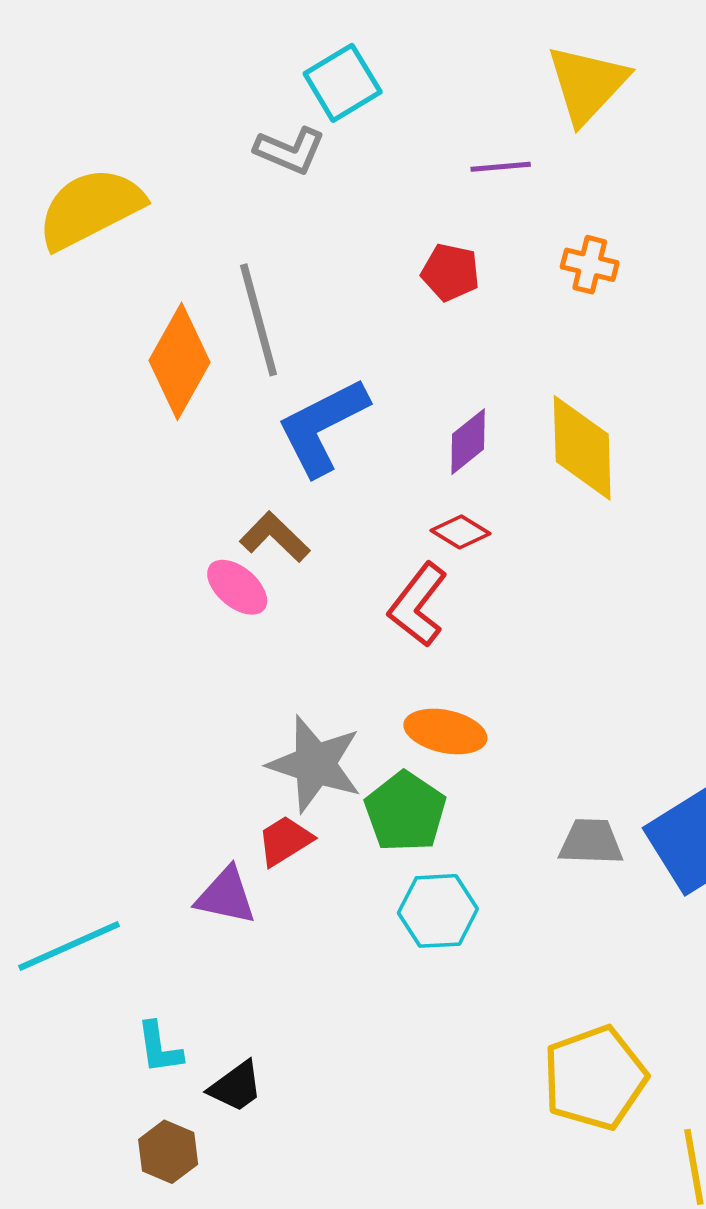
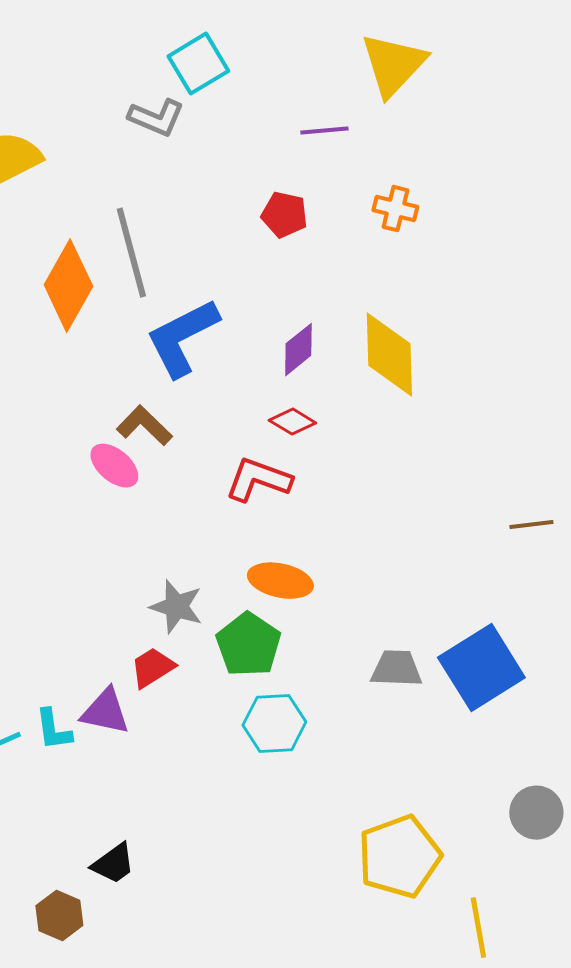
red L-shape: (418, 605) -> (258, 480), turned 72
gray star: (315, 764) -> (176, 607), size x0.7
cyan L-shape: (159, 1048) -> (53, 730), moved

